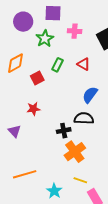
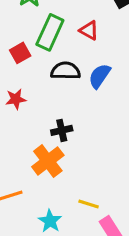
green rectangle: (57, 65) -> (50, 32), size x1.6
black semicircle: (84, 118) -> (65, 71), moved
orange cross: (75, 152) -> (48, 161), moved

